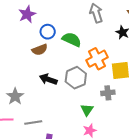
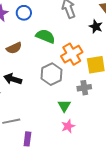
blue circle: (48, 32) -> (24, 13), moved
black arrow: (48, 79) -> (13, 79), moved

